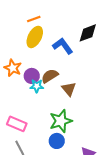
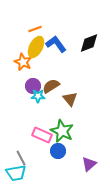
blue L-shape: (63, 46) -> (56, 44), moved
orange star: (13, 68) -> (23, 62), moved
green star: (61, 121) -> (62, 131), turned -30
pink rectangle: (17, 124) -> (42, 135), moved

